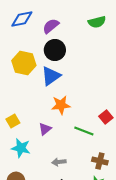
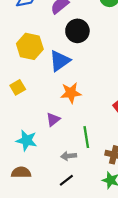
black circle: (55, 50) -> (77, 31), moved
yellow square: (13, 121) -> (18, 87), moved
green line: (84, 131) -> (86, 137), moved, turned 60

